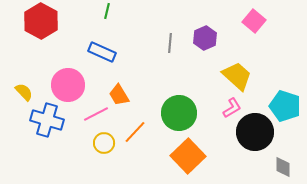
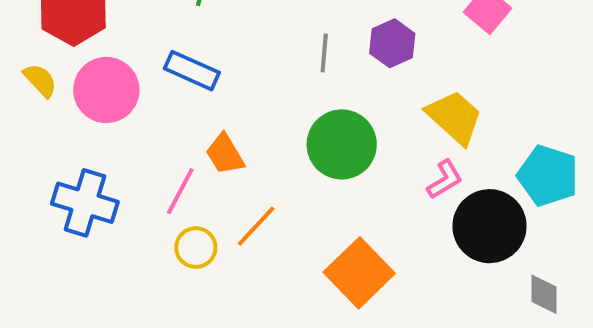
pink circle: (68, 85) -> (106, 90), moved
yellow semicircle: (24, 92) -> (40, 80), moved
green circle: (179, 113) -> (342, 144), moved
pink line: (96, 114) -> (180, 191), turned -35

